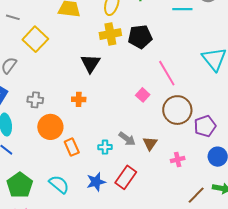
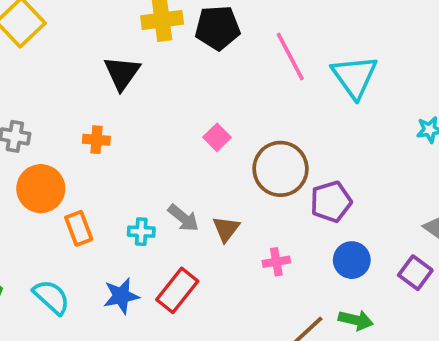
pink line: (167, 73) -> (290, 57), moved

